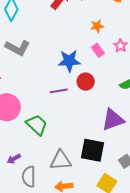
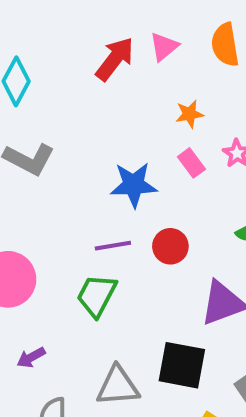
red circle: (86, 82) -> (170, 246), moved
green trapezoid: (37, 125) -> (97, 295), moved, turned -105
purple arrow: (14, 159) -> (31, 357), moved

